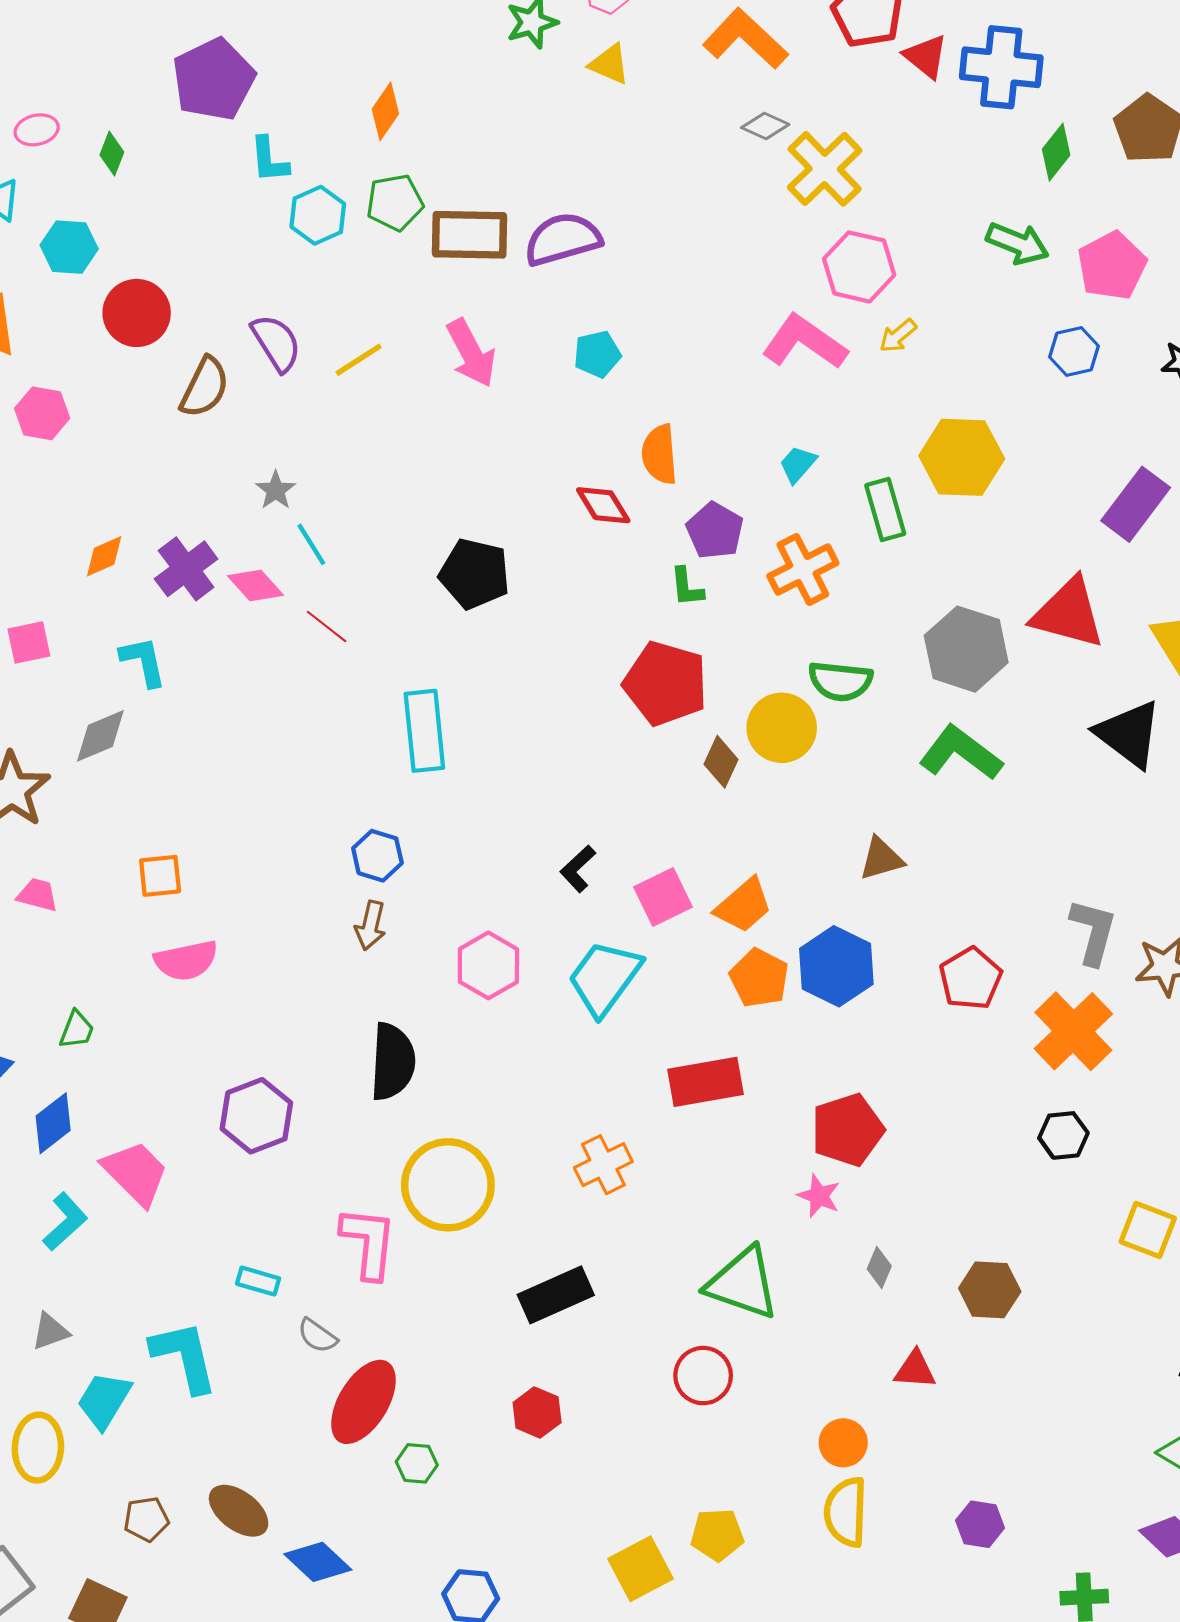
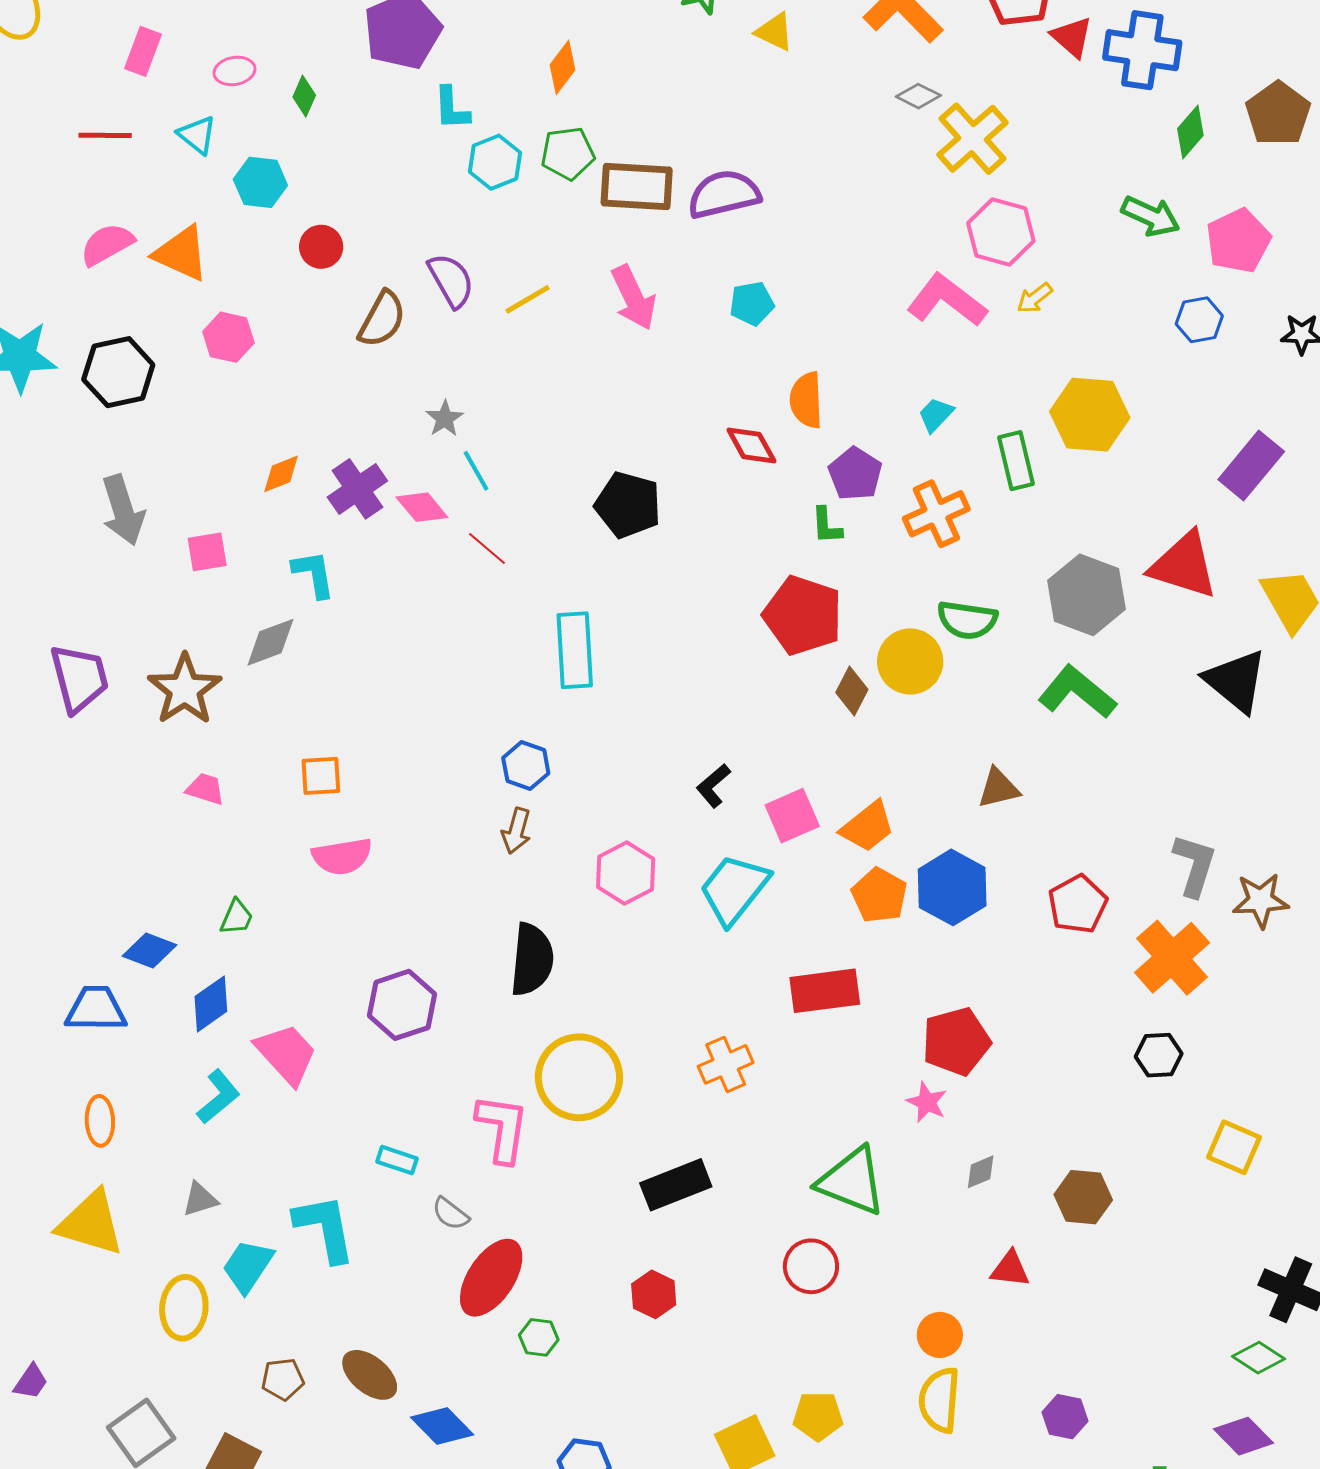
red circle: (137, 313) -> (321, 247), size x0.7
gray diamond: (879, 1267) -> (981, 1172), turned 42

